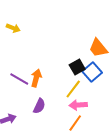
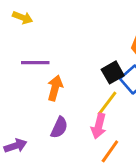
purple line: (19, 79) -> (35, 63), moved, turned -30
pink arrow: (78, 105) -> (99, 126), moved, turned -72

